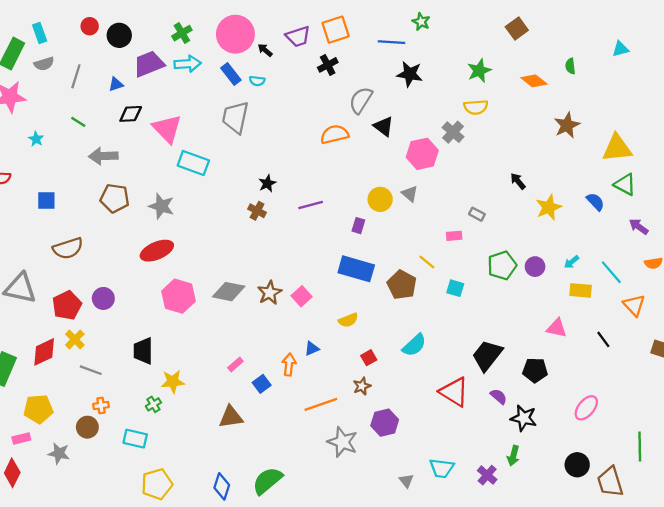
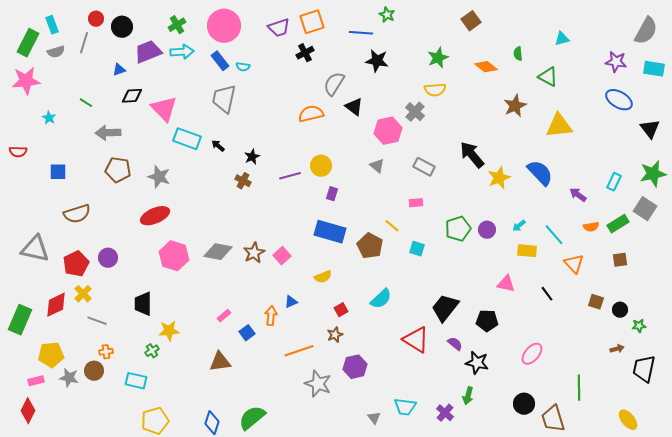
black arrow: (265, 50) -> (218, 146), moved
gray line: (76, 76) -> (84, 43), moved
black arrow: (518, 181) -> (472, 155), size x1.8
green triangle: (625, 185) -> (548, 77), moved
yellow circle: (380, 199) -> (321, 166), moved
blue semicircle: (595, 202) -> (540, 173), size x1.6
gray rectangle: (477, 214) -> (424, 167), moved, size x1.5
gray star: (59, 453) -> (69, 378), moved

